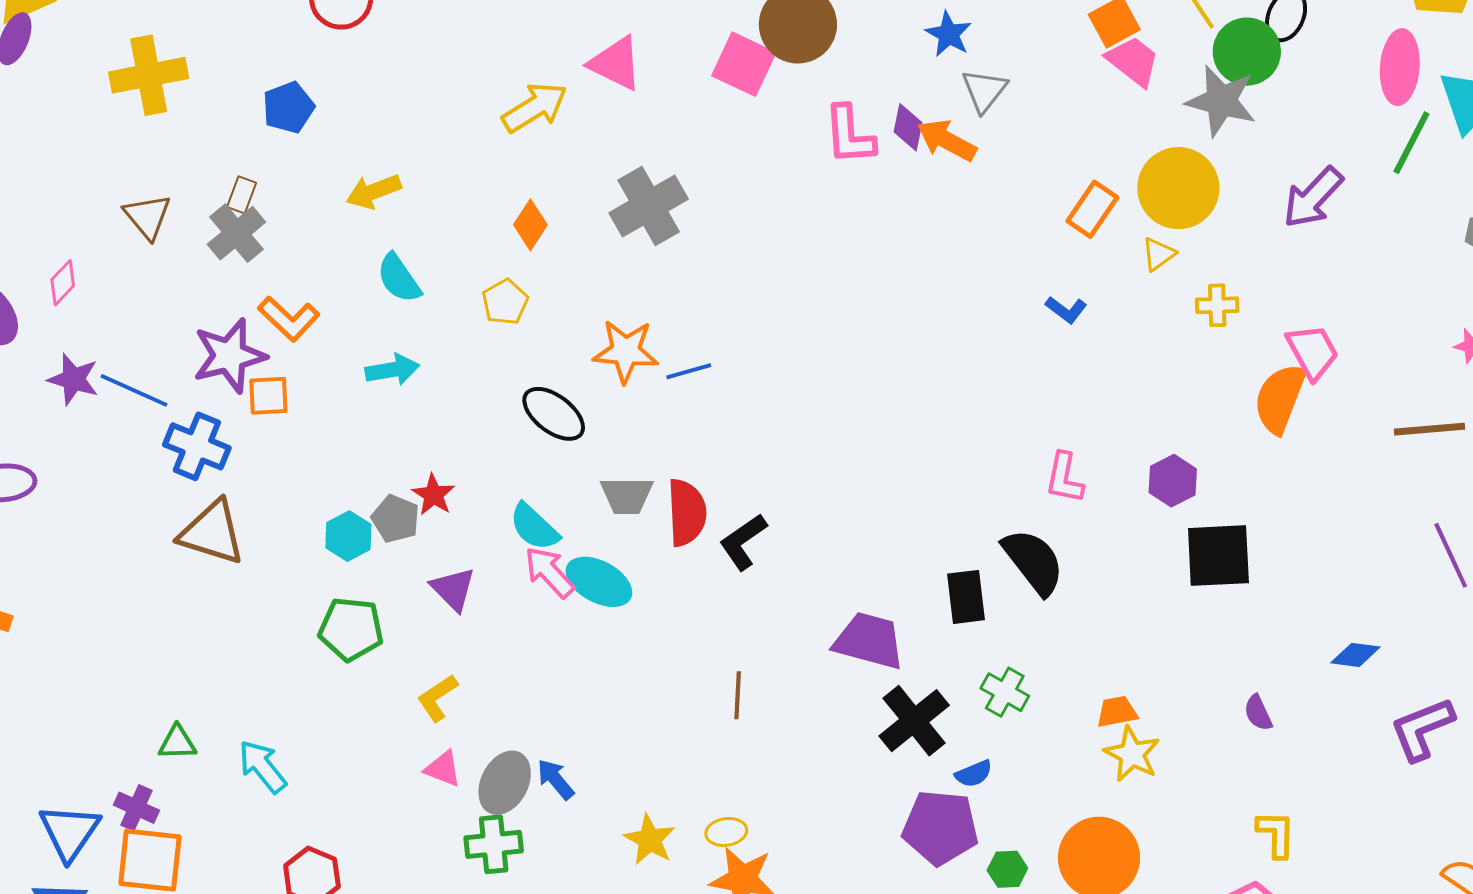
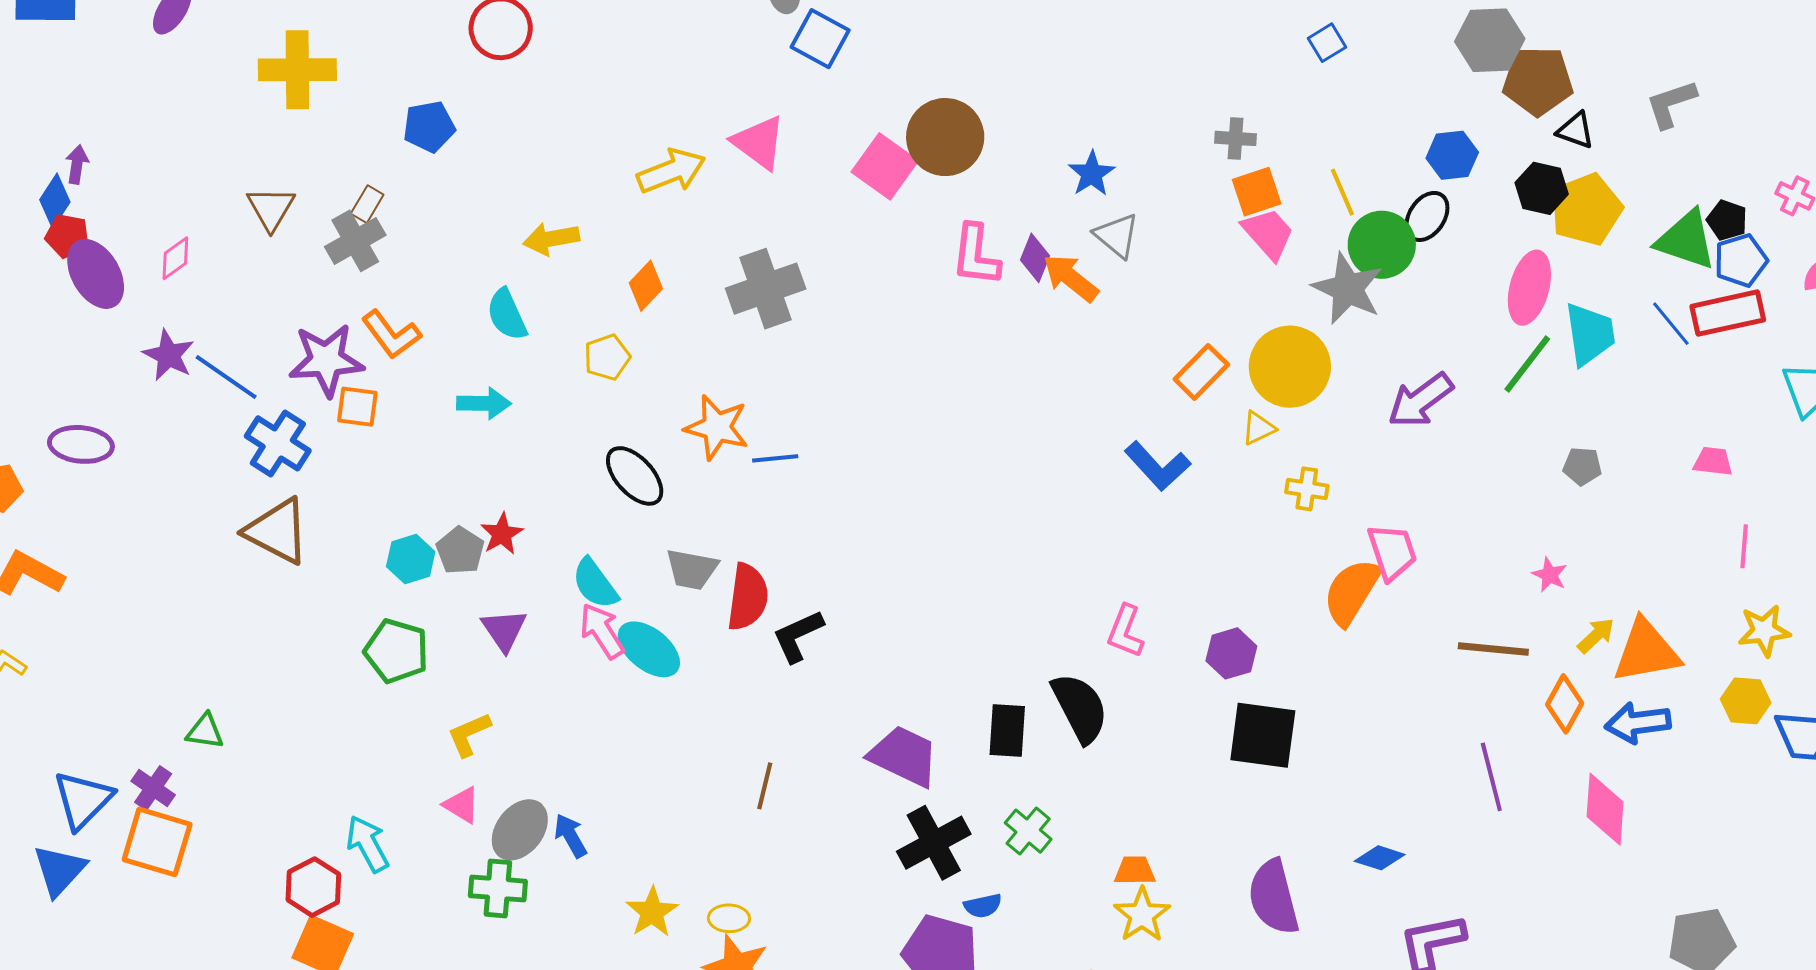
gray triangle: (984, 90) -> (1117, 236), turned -39
yellow arrow: (374, 191) -> (551, 239), moved
blue L-shape: (1066, 310) -> (1158, 466), size x1.6
purple semicircle: (1258, 713) -> (1274, 897), size x2.0
cyan arrow: (263, 767) -> (368, 844), moved

